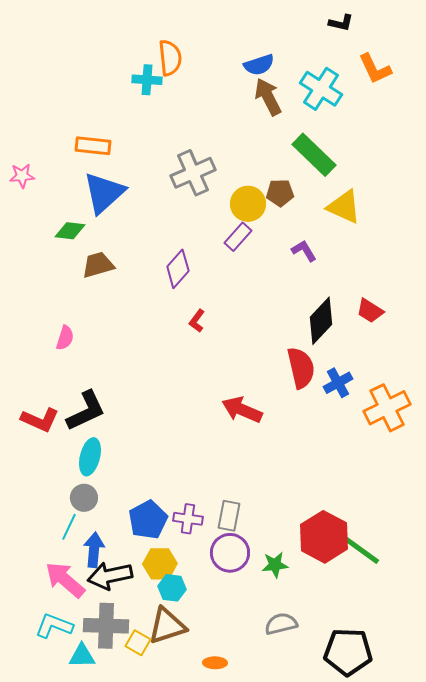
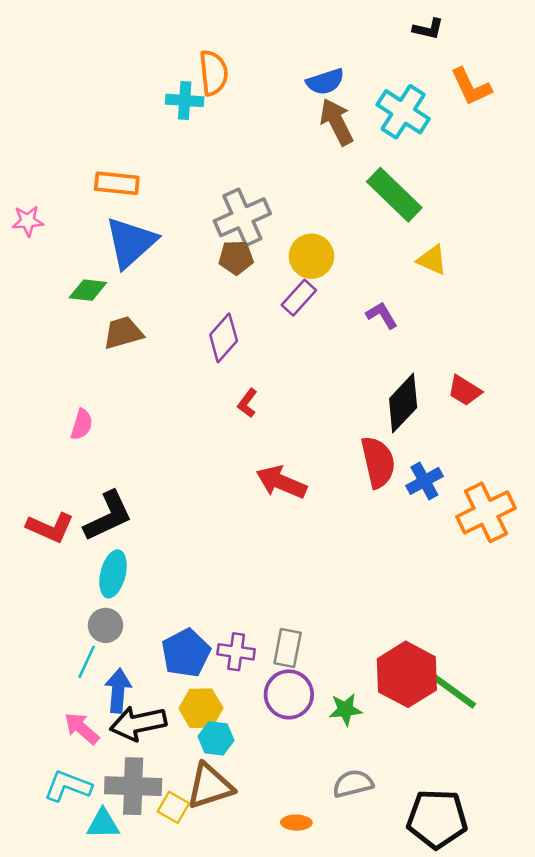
brown pentagon: (280, 193) -> (236, 257), moved
yellow triangle: (344, 207) -> (432, 260), size x0.7
red arrow: (242, 410) -> (281, 482), moved
pink arrow: (65, 580) -> (82, 728), size x0.7
orange ellipse: (215, 663) -> (296, 823), moved

